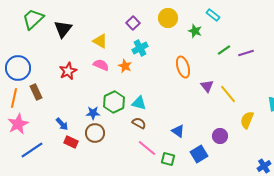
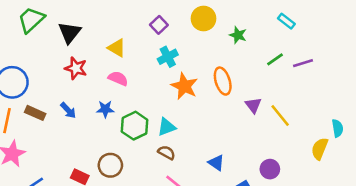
cyan rectangle: (213, 15) -> (286, 21), moved
orange star: (125, 66) -> (184, 86), moved, size x1.5
red star: (68, 71) -> (76, 68), moved, turned -30
brown rectangle: (36, 92) -> (35, 113), turned -42
cyan triangle: (139, 103) -> (167, 127), turned -35
blue star: (93, 113) -> (105, 109), moved
yellow semicircle: (247, 120) -> (320, 149), moved
blue arrow: (62, 124) -> (68, 110), moved

